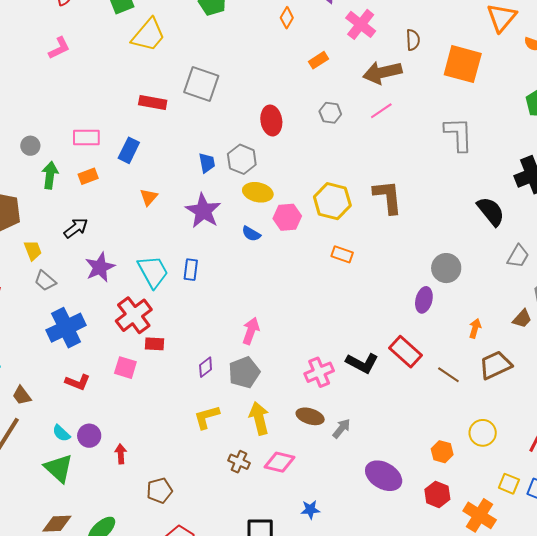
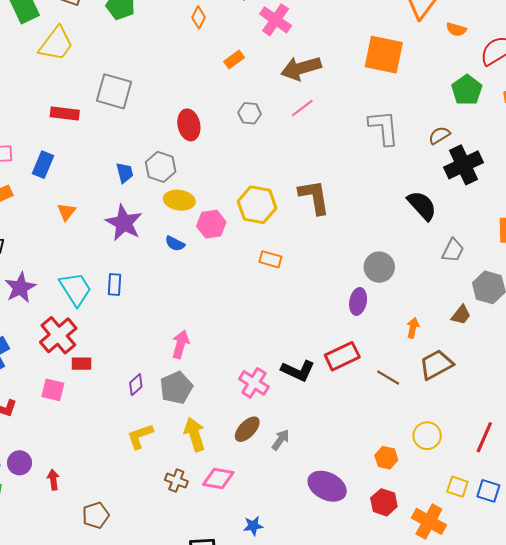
brown semicircle: (413, 40) -> (439, 135), moved, turned -115
red rectangle: (405, 352) -> (342, 356), turned -64
pink cross: (319, 372) -> (254, 383), turned -32
brown ellipse: (310, 416) -> (247, 429), turned -60

